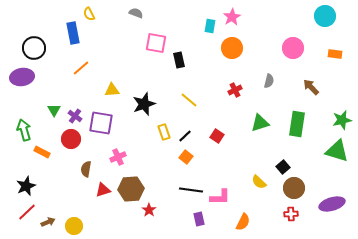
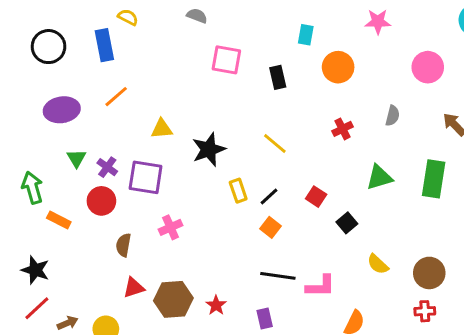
yellow semicircle: (89, 14) -> (128, 17), turned 144
pink star: (232, 17) -> (378, 22), moved, turned 30
black circle: (34, 48) -> (49, 47), moved
black rectangle: (179, 60) -> (278, 77), moved
purple ellipse: (22, 77) -> (62, 110), moved
black square: (283, 167) -> (347, 223), moved
black star: (26, 186) -> (35, 270), turned -30
brown hexagon: (131, 189) -> (173, 299), moved
red triangle: (103, 190) -> (134, 288), moved
purple rectangle: (199, 219) -> (265, 319), moved

